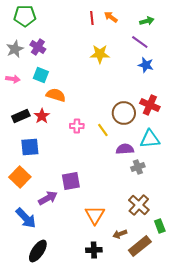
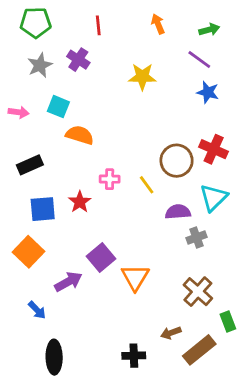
orange arrow: (111, 17) -> (158, 24), turned 32
red line: (92, 18) -> (98, 25), moved
purple cross: (38, 47) -> (78, 60), moved
gray star: (15, 49) -> (40, 65), moved
red star: (42, 116) -> (80, 202), moved
cyan triangle: (150, 139) -> (214, 198), turned -40
purple square: (71, 181) -> (101, 257), turned -30
orange triangle: (95, 215) -> (135, 277), moved
blue arrow: (26, 218) -> (37, 310), size x0.6
black ellipse: (38, 251) -> (54, 357), turned -35

